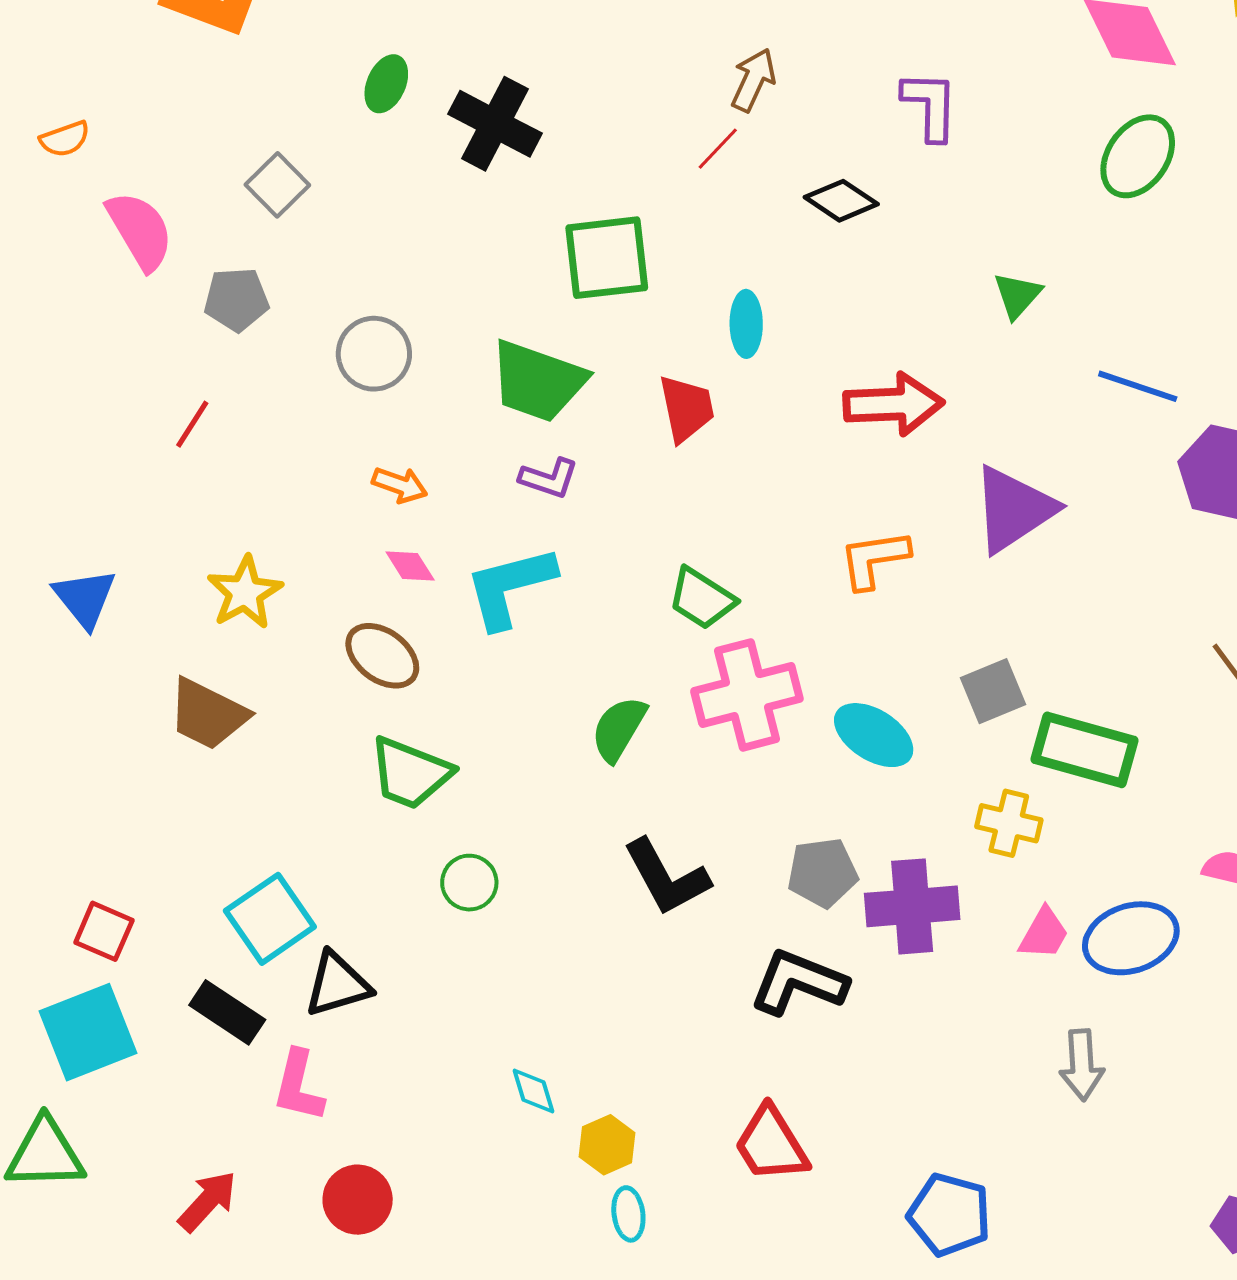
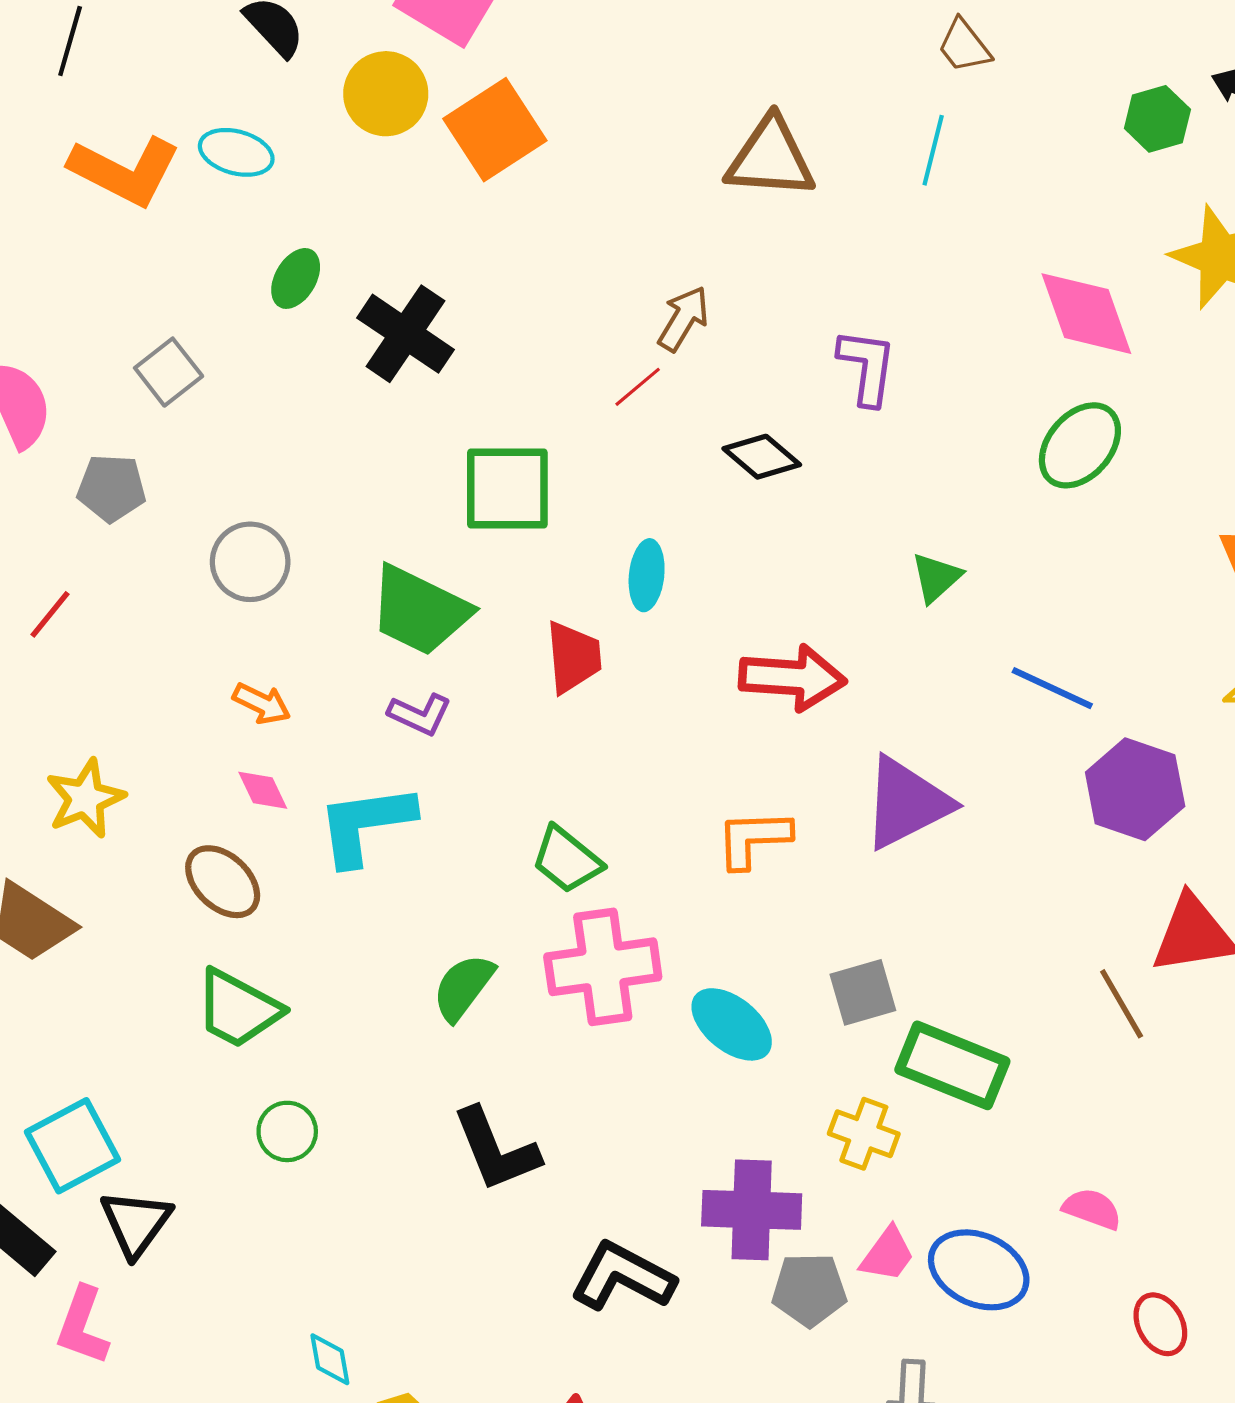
gray pentagon: (822, 873) -> (809, 1290), moved
blue ellipse: (1131, 938) -> (979, 1270), turned 36
black triangle: (337, 984) -> (136, 1223), turned -44

